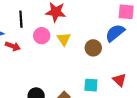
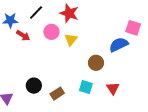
black line: (21, 19) -> (36, 12), turned 35
brown circle: (93, 48) -> (96, 63), moved

